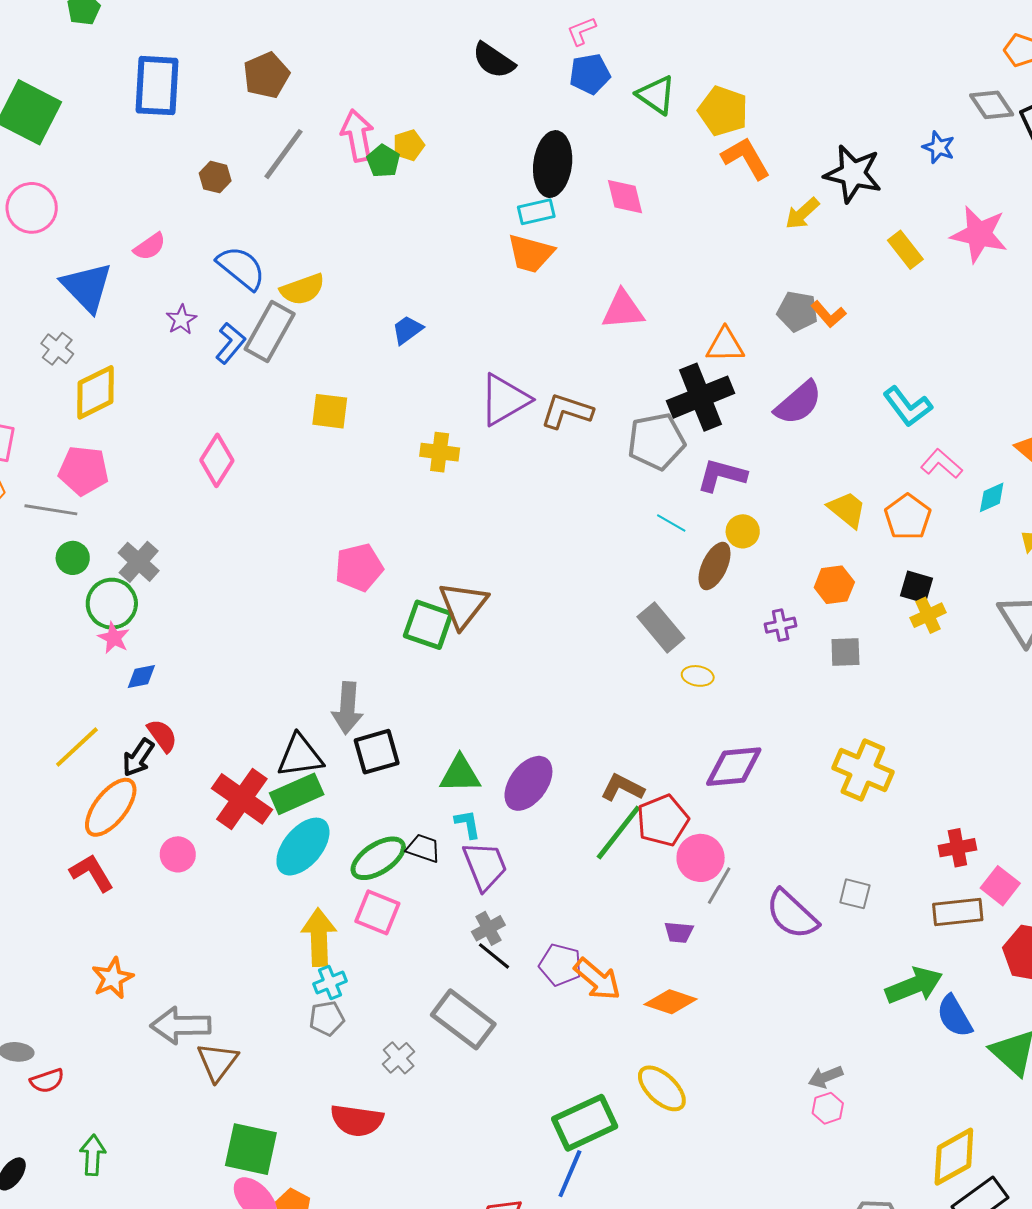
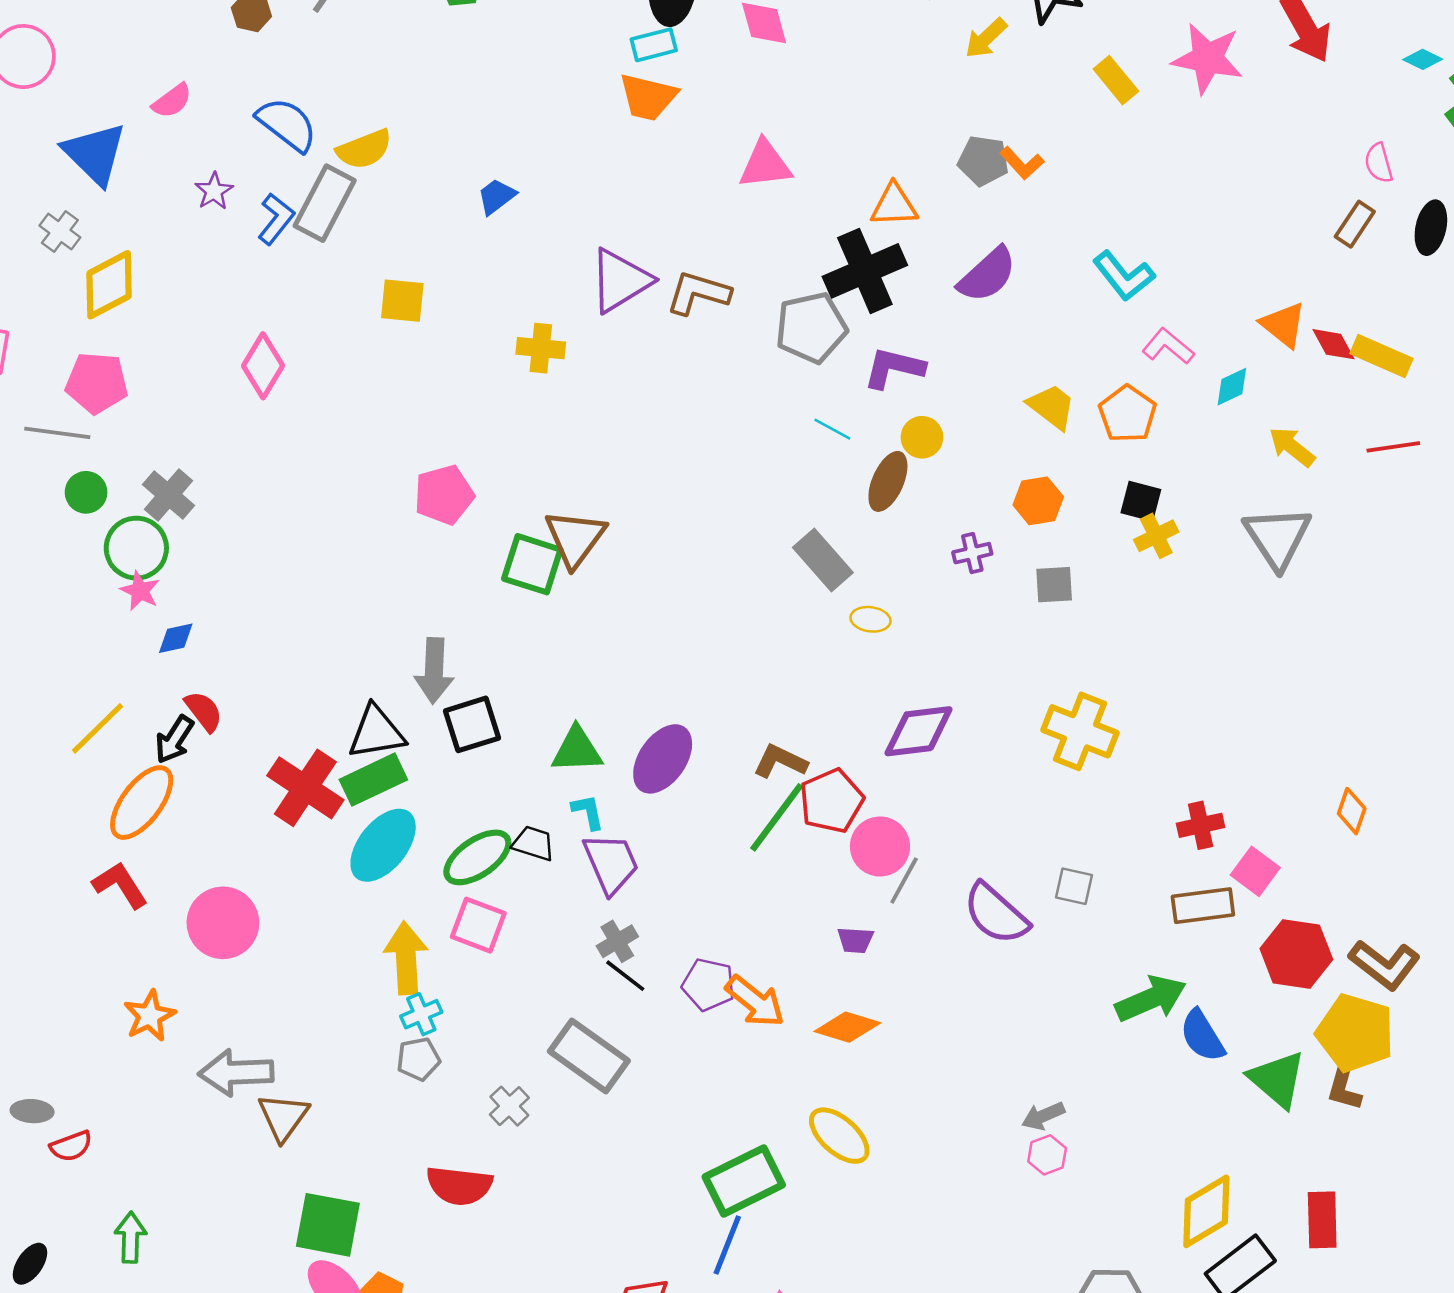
pink circle: (178, 854) -> (223, 923), moved, size x1.6

